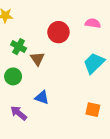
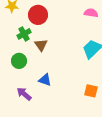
red circle: (58, 32) -> (38, 15), moved
green cross: (19, 47) -> (24, 34), turned 32

